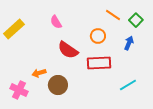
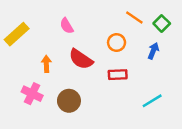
red rectangle: (99, 63) -> (118, 75), size x0.7
orange arrow: (39, 73) -> (46, 64), moved, turned 104
pink cross: (19, 90) -> (32, 94), moved

